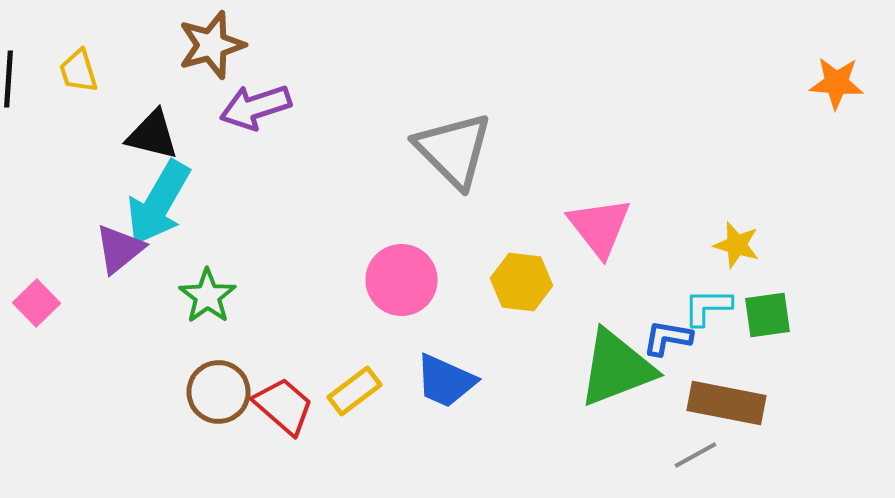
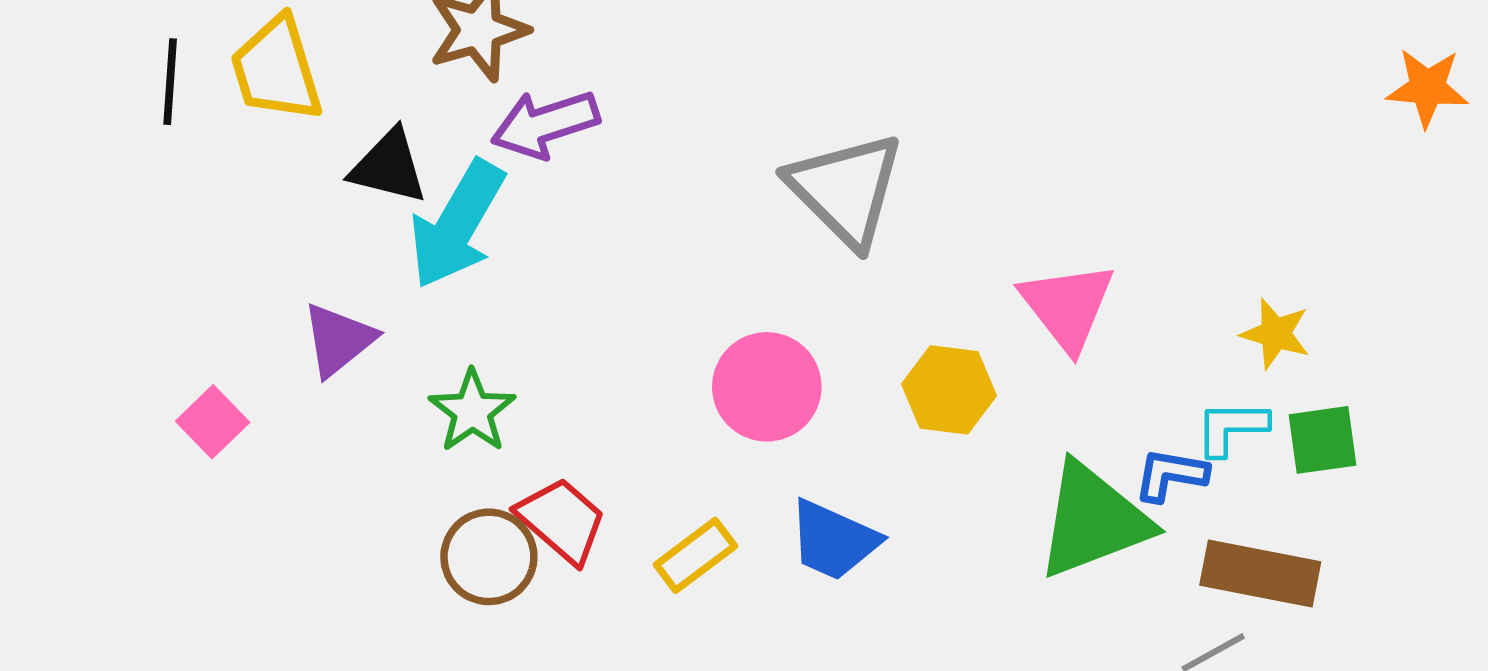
yellow trapezoid: (78, 71) -> (276, 69), size x1.6
cyan arrow: (158, 203) -> (457, 224), moved
red trapezoid: (284, 406) -> (562, 520), moved

